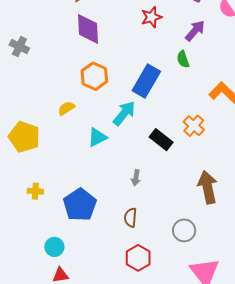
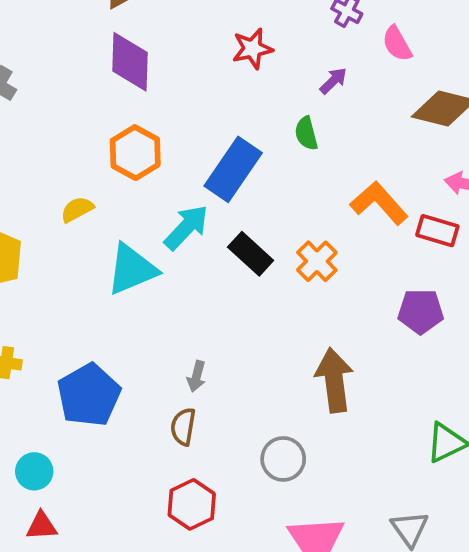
purple arrow: (195, 31) -> (333, 81), size x0.7
cyan triangle: (97, 137) -> (132, 269), size x1.4
black rectangle: (161, 140) -> (251, 254), moved
gray arrow: (136, 178) -> (196, 376), moved

